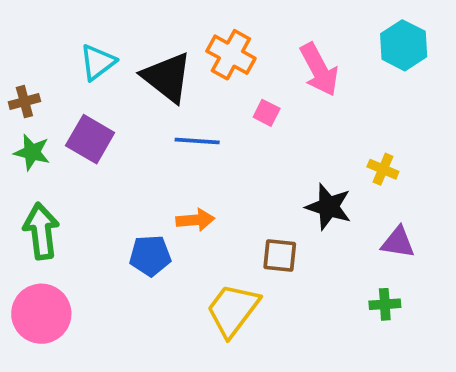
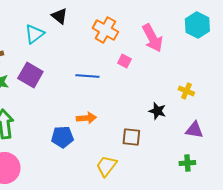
black triangle: (167, 77) -> (59, 16), moved, size x0.6
black star: (329, 207) -> (157, 111), size x0.7
yellow trapezoid: (233, 310) -> (106, 166), size x0.7

